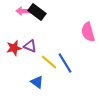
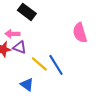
pink arrow: (23, 11) -> (12, 34), moved

